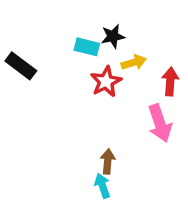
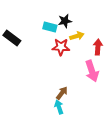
red star: (106, 82) -> (61, 47), turned 30
brown arrow: (108, 161) -> (62, 93), turned 32

